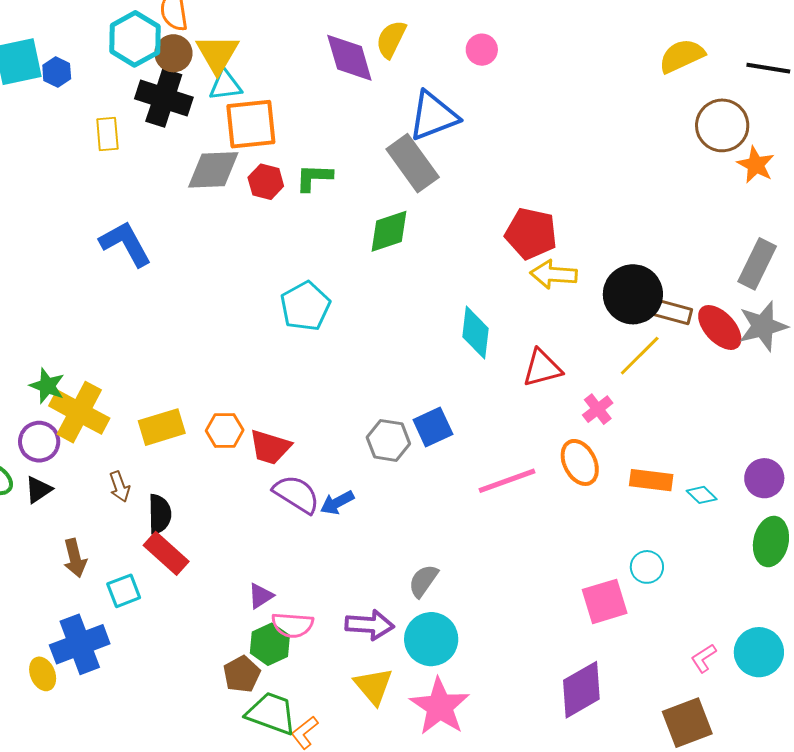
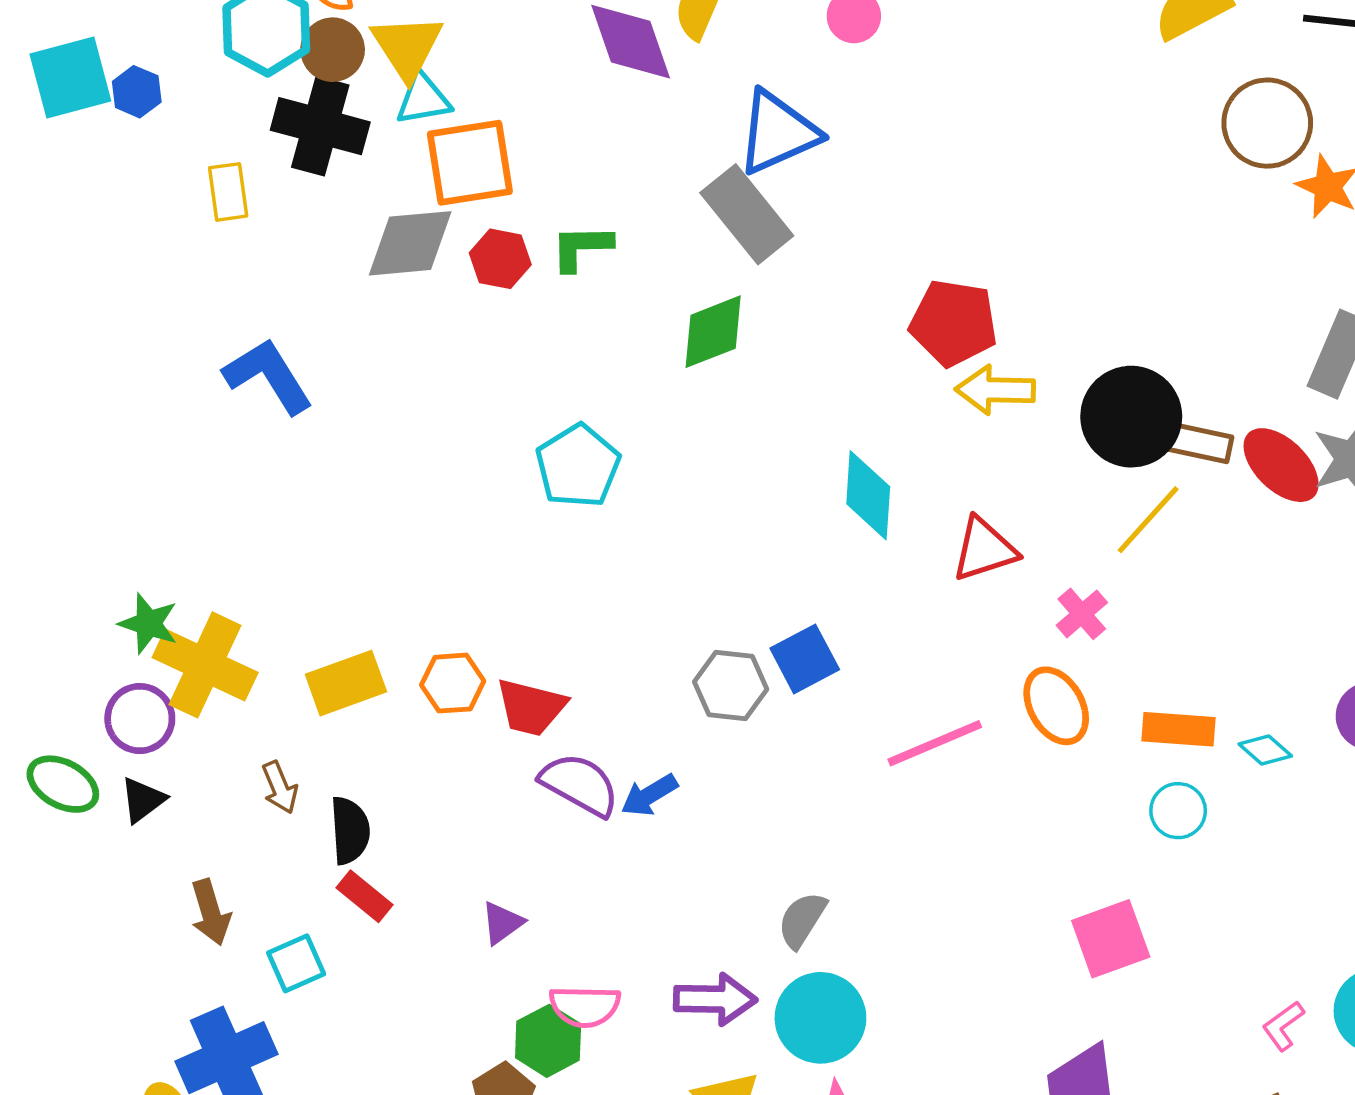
red rectangle: (166, 553) -> (365, 896), size x0.7
cyan circle: (647, 567) -> (1178, 811), moved
purple triangle: (261, 596) -> (502, 923), moved

